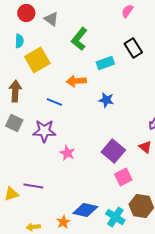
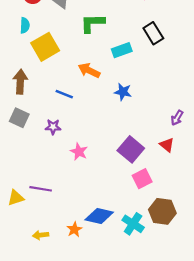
green L-shape: (79, 39) -> (92, 23), turned 50
orange arrow: (76, 81) -> (89, 70), turned 30
purple star: (44, 131) -> (53, 127), size x0.6

